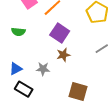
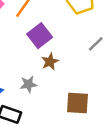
purple square: (60, 33) -> (40, 36), turned 30

